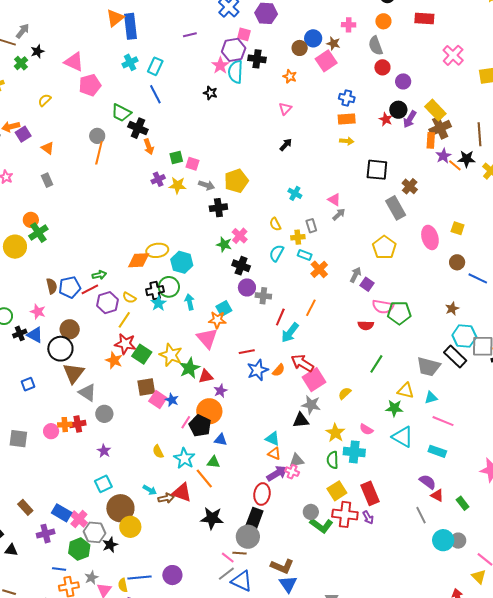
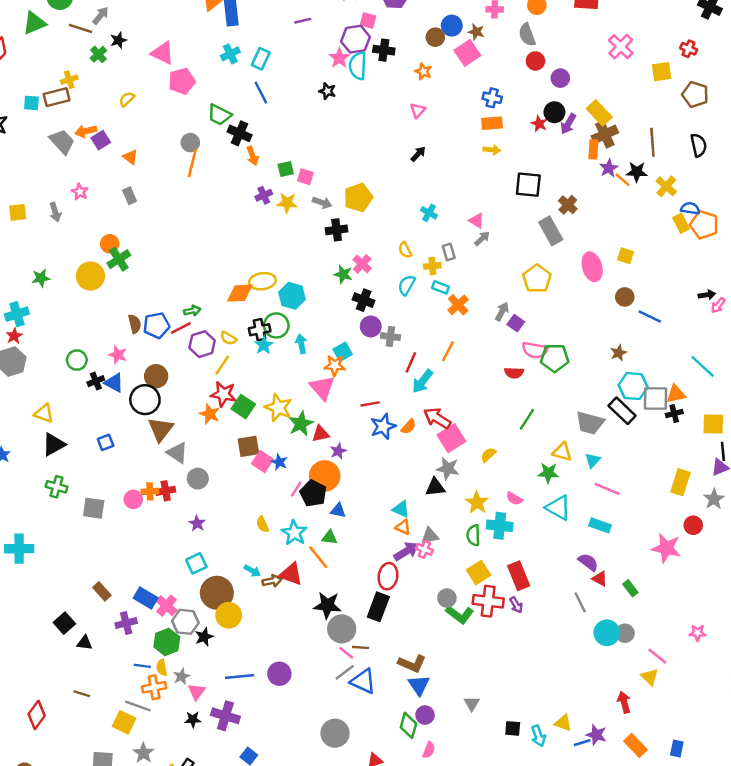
cyan triangle: (431, 398) -> (593, 460), turned -32
gray circle: (248, 537) -> (342, 629), moved
yellow semicircle: (123, 585) -> (162, 668), moved

